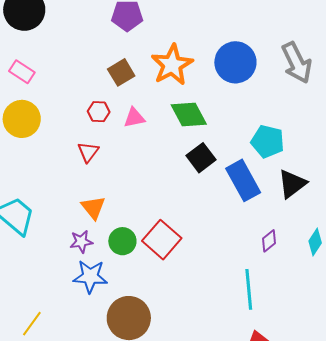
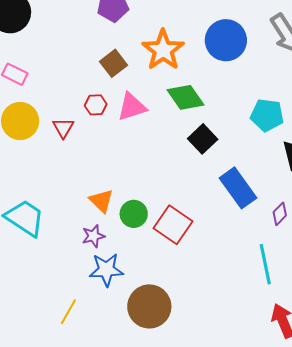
pink triangle: (134, 118) -> (132, 107), size x1.4
red triangle: (88, 152) -> (63, 128), moved
blue rectangle: (243, 180) -> (238, 188), moved
green circle: (122, 241) -> (134, 214), moved
yellow line: (32, 324) -> (68, 312), moved

